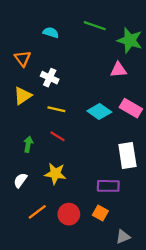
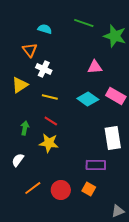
orange triangle: (23, 58) -> (30, 50), moved
pink triangle: (118, 70) -> (95, 67), moved
yellow star: (55, 174) -> (49, 143), moved
gray triangle: (123, 237) -> (118, 211), moved

